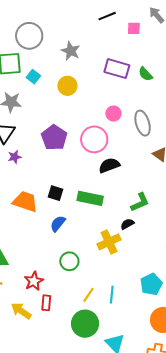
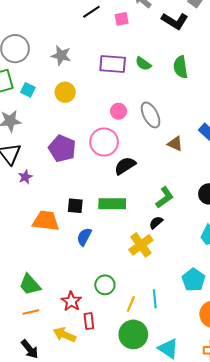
green circle: (69, 261) -> (105, 285), moved

